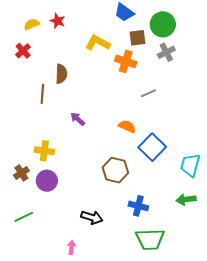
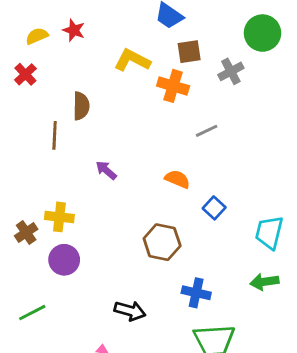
green circle: (163, 24) -> (262, 33), moved
blue square: (152, 147) -> (214, 208), size x0.6
brown cross: (21, 173) -> (26, 232), moved

